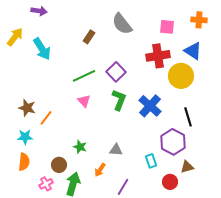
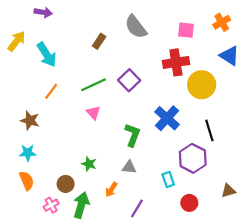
orange cross: (199, 20) -> (222, 22), turned -35
blue triangle: (193, 51) -> (229, 56), moved
green L-shape: (119, 100) -> (132, 135), moved
orange line: (46, 118) -> (51, 91), moved
orange semicircle: (24, 162) -> (27, 181), turned -30
brown triangle: (187, 167) -> (228, 191), moved

